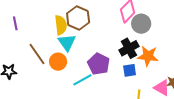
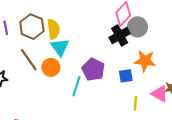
brown hexagon: (78, 18) -> (32, 27), moved
black cross: (129, 48) -> (120, 36), moved
cyan line: (82, 80) -> (76, 86), turned -42

